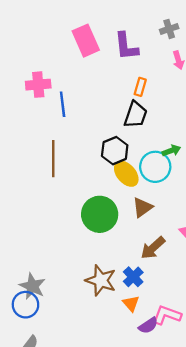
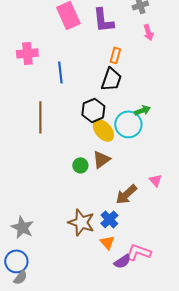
blue line: (63, 104) -> (60, 72), moved
brown triangle: (142, 207) -> (101, 159), moved
green circle: (100, 214) -> (80, 165), size x0.5
blue circle: (25, 305) -> (16, 261), moved

